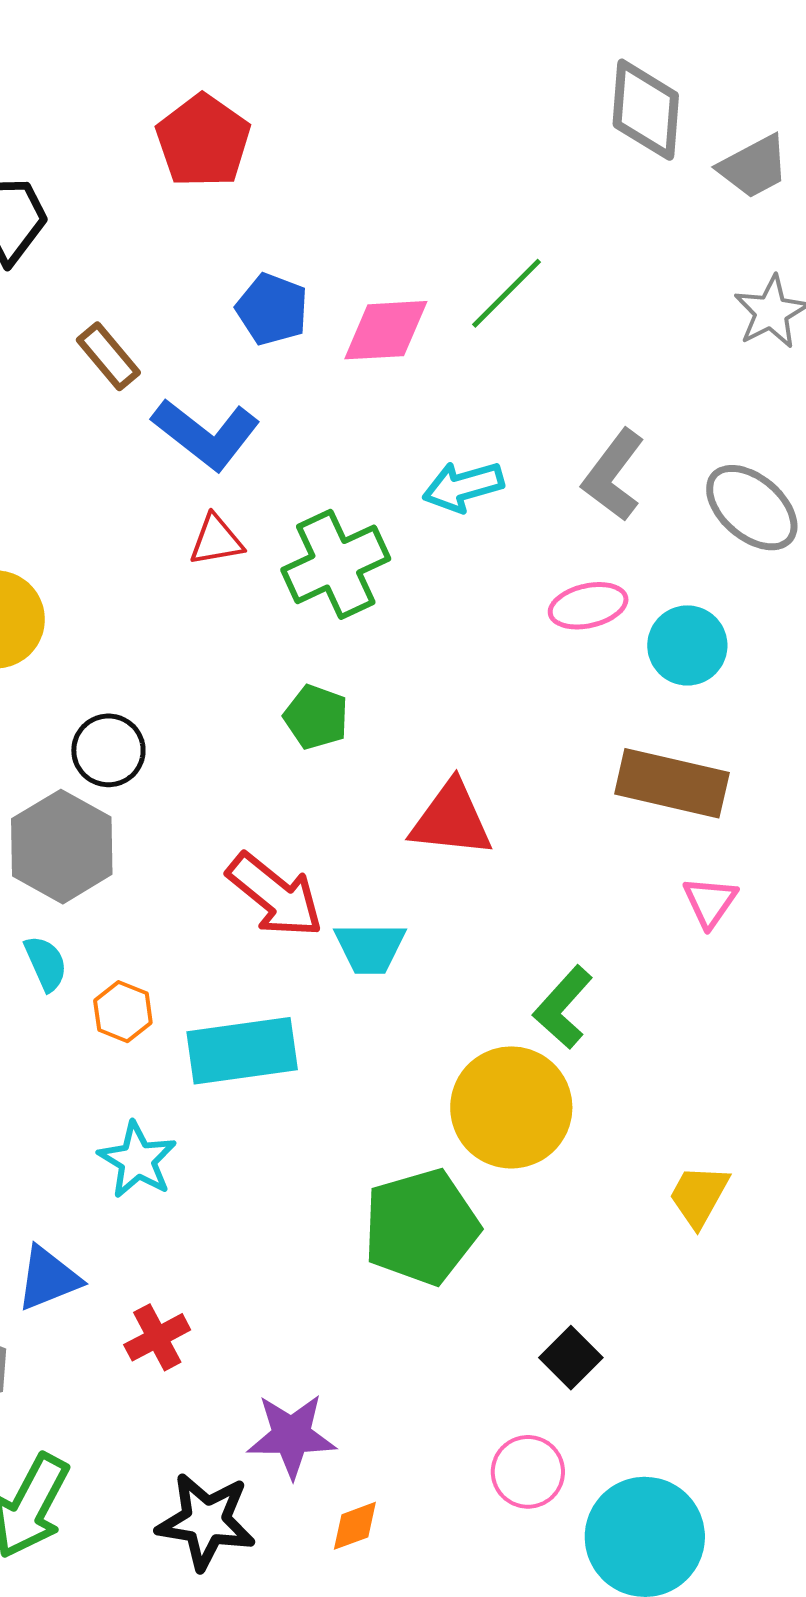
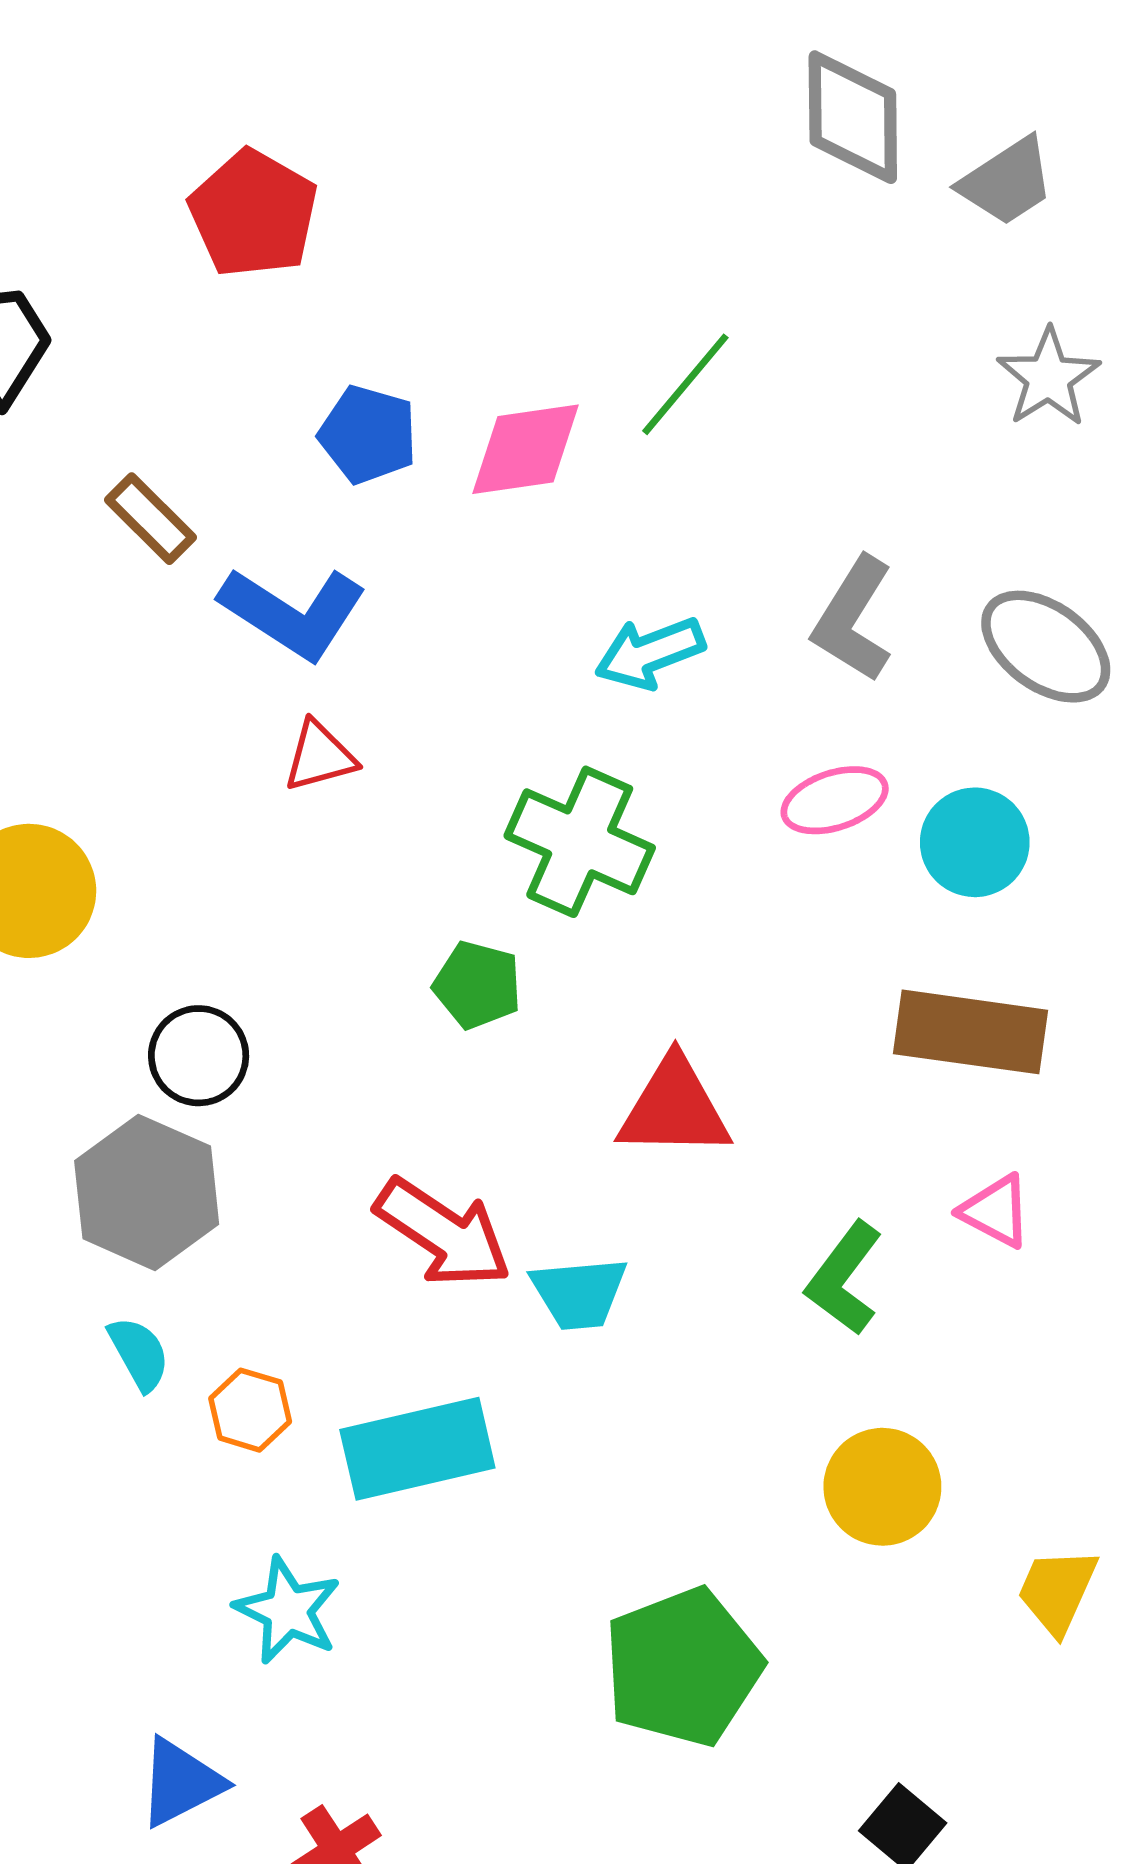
green cross: (336, 564) -> (580, 842), moved, turned -36
pink triangle: (710, 902) -> (996, 1211), moved, turned -32
green L-shape: (563, 1007) -> (844, 1278), moved
yellow circle: (511, 1107) -> (882, 1487), moved, size x0.7

